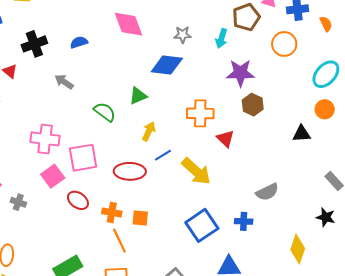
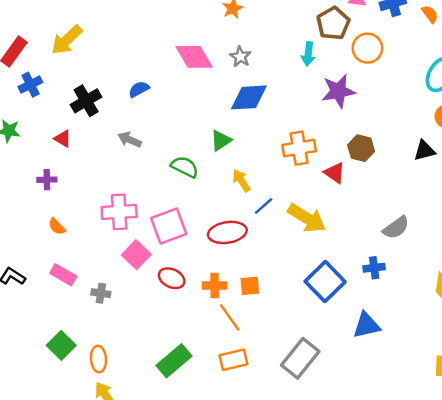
gray star: (183, 35) -> (240, 57), moved, turned -30
orange circle: (284, 44) -> (367, 48), moved
brown hexagon: (253, 105) -> (361, 148), moved
yellow arrow: (149, 131) -> (241, 181), turned -48

